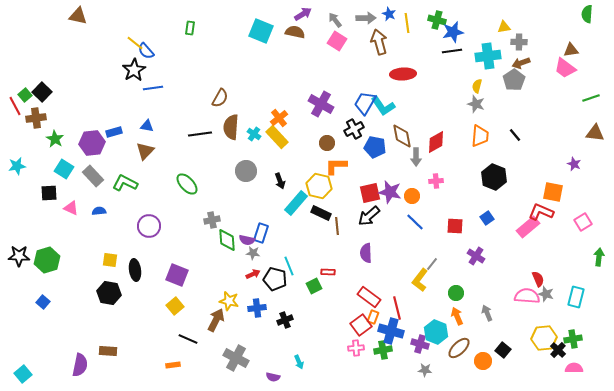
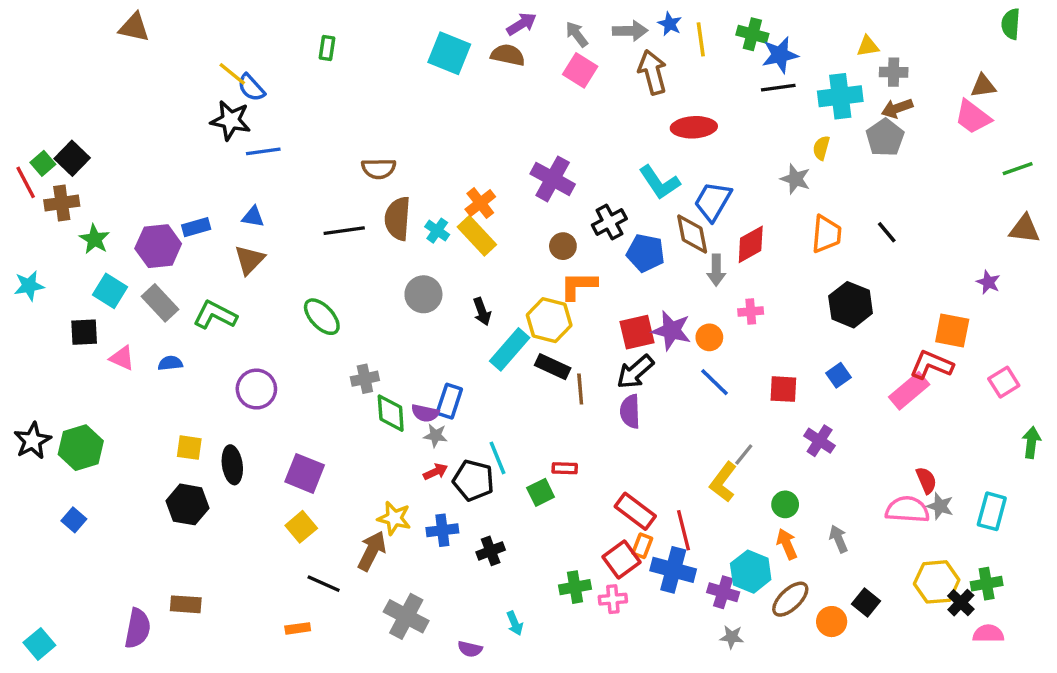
black star: (134, 70) -> (231, 120), turned -30
brown semicircle: (220, 98) -> (379, 169), turned 60
blue trapezoid: (365, 103) -> (713, 201), moved
gray star: (476, 104) -> (795, 179), moved
purple semicircle: (366, 253) -> (630, 411), moved
black star: (19, 256) -> (33, 441), turned -30
green cross: (383, 350) -> (575, 587), moved

